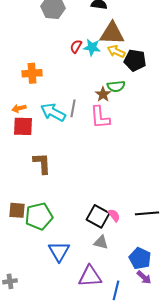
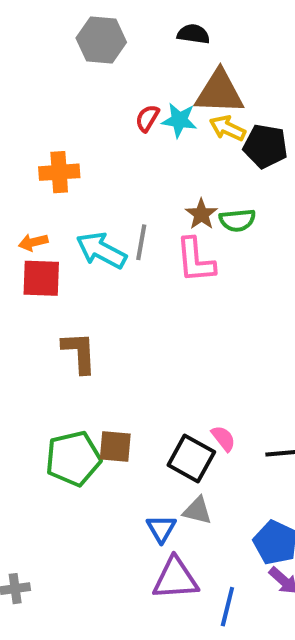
green semicircle: (116, 86) -> (237, 220), moved
brown square: (17, 210) -> (115, 446), moved
pink semicircle: (114, 215) -> (223, 438), moved
blue triangle: (59, 251) -> (161, 529), moved, size x0.7

